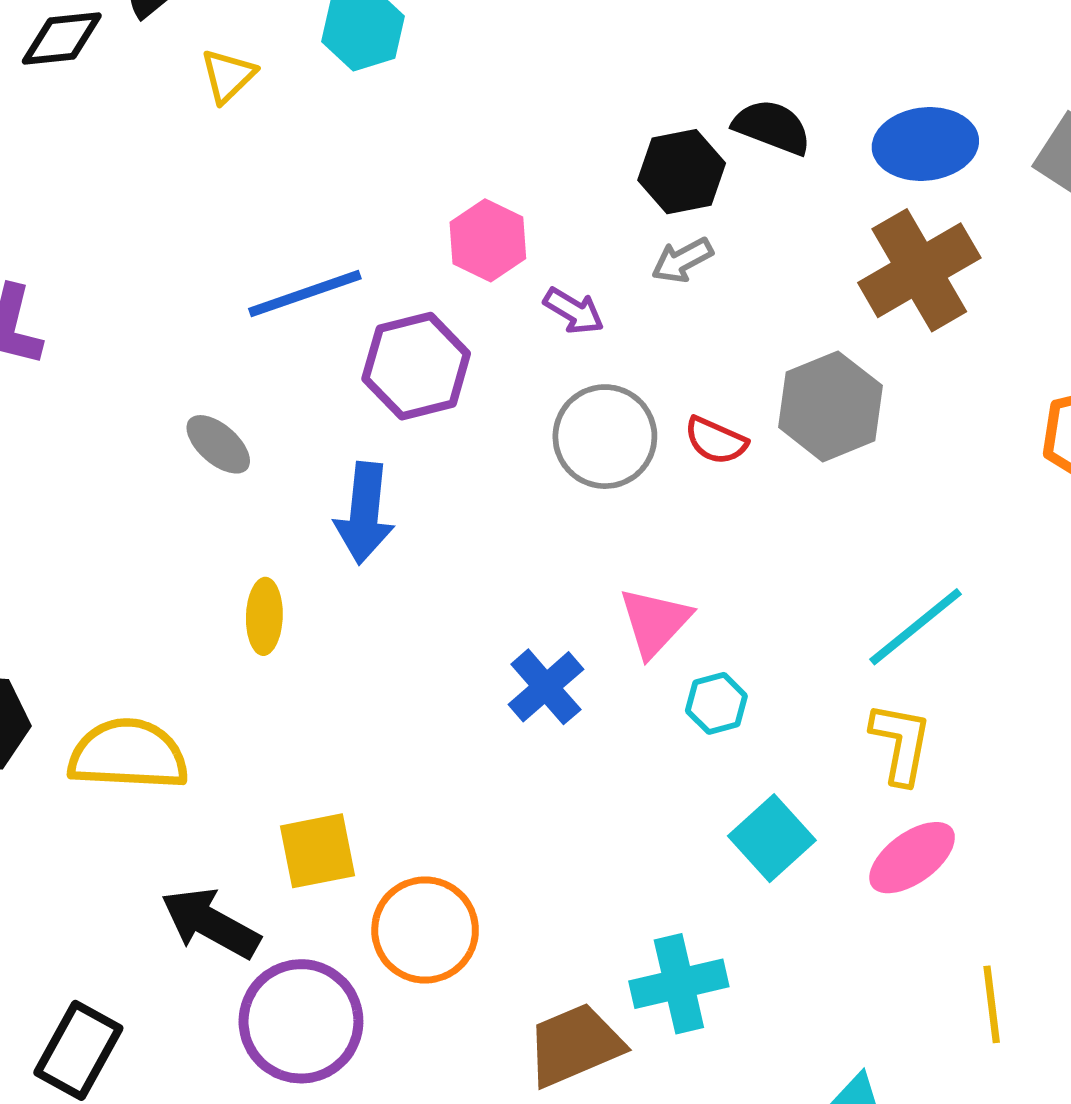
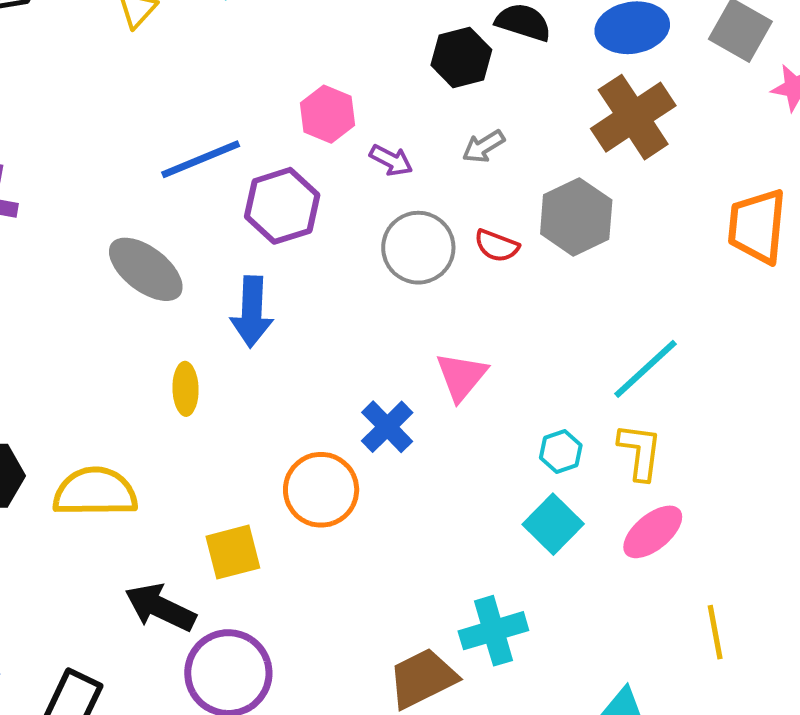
gray arrow: (682, 260) -> (483, 146), moved
gray ellipse: (218, 444) -> (146, 269), size x1.6
cyan hexagon: (716, 703) -> (561, 451), moved
orange circle: (425, 930) -> (321, 490), moved

